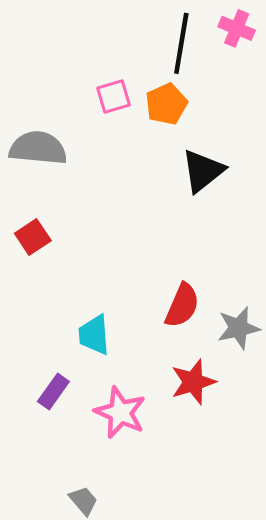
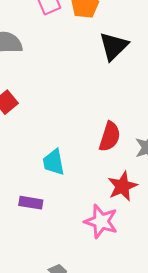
purple rectangle: (53, 392) -> (31, 203), turned 70
pink star: (120, 412) -> (101, 221), moved

